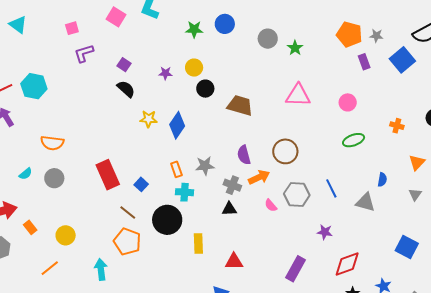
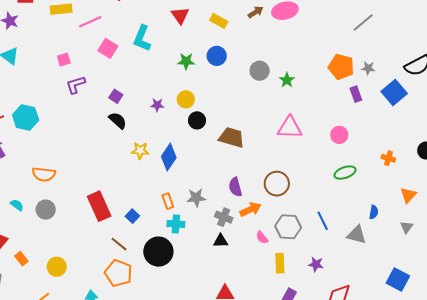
cyan semicircle: (26, 174) -> (17, 205), turned -104
yellow rectangle: (198, 243) -> (280, 263), moved

